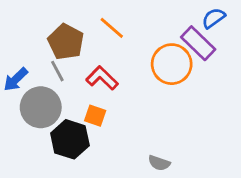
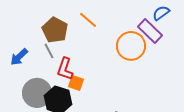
red L-shape: (102, 78) -> (65, 69), moved, turned -115
gray circle: (41, 107) -> (37, 93), moved

